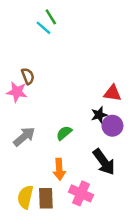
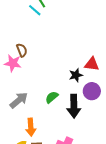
black star: (99, 115) -> (76, 75), moved
black arrow: (104, 162) -> (74, 106), moved, turned 35
orange arrow: (59, 169) -> (31, 127), moved

